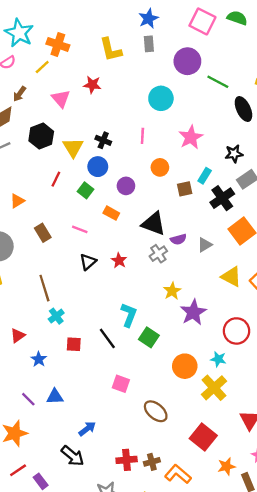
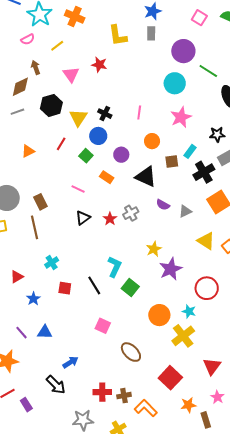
pink square: (202, 21) -> (199, 18), size x0.7
orange cross: (58, 44) -> (75, 17), moved
brown arrow: (19, 94) -> (36, 67), turned 120
cyan circle: (161, 98) -> (175, 83), moved
orange triangle: (17, 201) -> (28, 151), moved
black triangle: (154, 224) -> (146, 177), moved
brown rectangle: (43, 233) -> (40, 202), moved
purple semicircle: (178, 239) -> (163, 205), turned 40
gray cross: (158, 254) -> (131, 213), moved
brown line: (44, 288) -> (34, 227), moved

